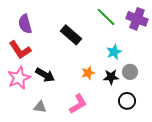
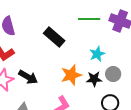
green line: (106, 17) -> (89, 19), turned -45
orange star: (88, 73) -> (71, 75), size x1.5

